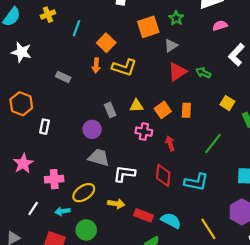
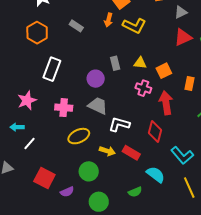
orange hexagon: (21, 104) -> (37, 33), moved
orange rectangle: (186, 110) -> (189, 84), moved
white rectangle: (45, 127) -> (52, 69), size x1.6
red arrow: (170, 143) -> (166, 103), size x1.6
pink cross: (54, 179) -> (64, 108), moved
cyan L-shape: (196, 182) -> (182, 155), moved, turned 30
cyan arrow: (62, 211) -> (17, 127), moved
red rectangle: (143, 215) -> (131, 153), moved
green circle: (86, 230) -> (89, 171), moved

